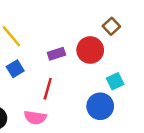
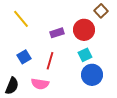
blue square: (15, 69) -> (24, 57), moved
cyan square: (115, 81) -> (85, 55), moved

